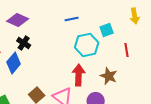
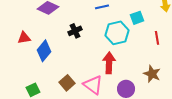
black cross: (24, 43) -> (75, 31), moved, turned 32
brown star: (109, 76) -> (152, 74), moved

